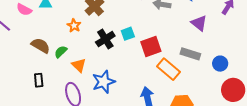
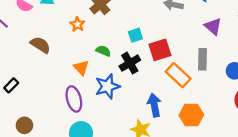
black cross: (105, 39) -> (130, 63), moved
green semicircle: (61, 52) -> (103, 51), moved, turned 64
gray rectangle: (190, 54) -> (203, 59), turned 72
black rectangle: (39, 80) -> (11, 85), moved, turned 48

